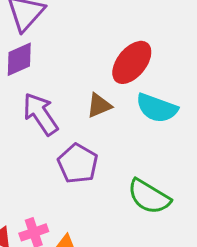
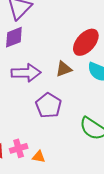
purple arrow: (41, 114) -> (26, 73), turned 120

